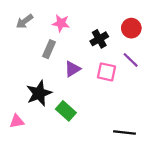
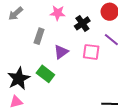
pink star: (61, 23) -> (58, 13), moved
black star: (39, 93) -> (19, 79), moved
green rectangle: (66, 111) -> (45, 74), moved

